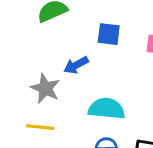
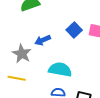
blue square: (109, 34) -> (74, 30), moved, turned 35

